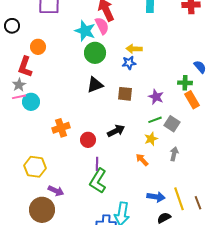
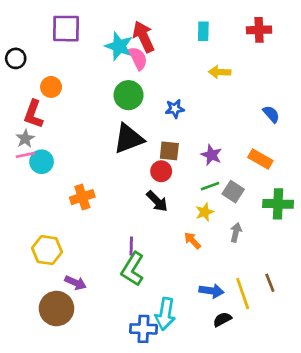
cyan star: (85, 31) -> (119, 46), moved
yellow arrow: (134, 49) -> (220, 72), moved
green cross: (185, 83) -> (278, 204), moved, size x1.5
black triangle: (95, 85) -> (129, 139), size x1.4
orange rectangle: (192, 100) -> (260, 159), turned -30
black arrow: (116, 131) -> (157, 201), turned 72
red circle: (88, 140) -> (161, 171), moved
brown line: (198, 203) -> (270, 283), moved

